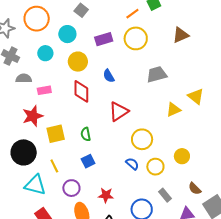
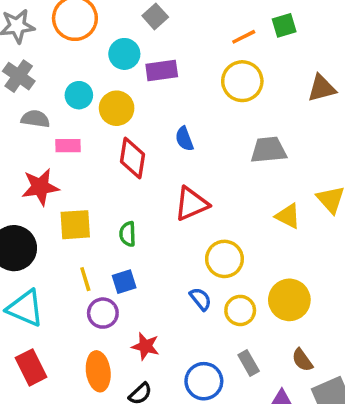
purple rectangle: (104, 39) -> (162, 70), moved
cyan circle: (45, 53) -> (79, 95), moved
yellow circle: (78, 62) -> (117, 108), moved
yellow triangle: (174, 110) -> (288, 216), turned 42
yellow circle: (182, 156) -> (289, 300), size x1.5
yellow line: (54, 166) -> (85, 279), moved
purple circle: (71, 188) -> (103, 313), moved

